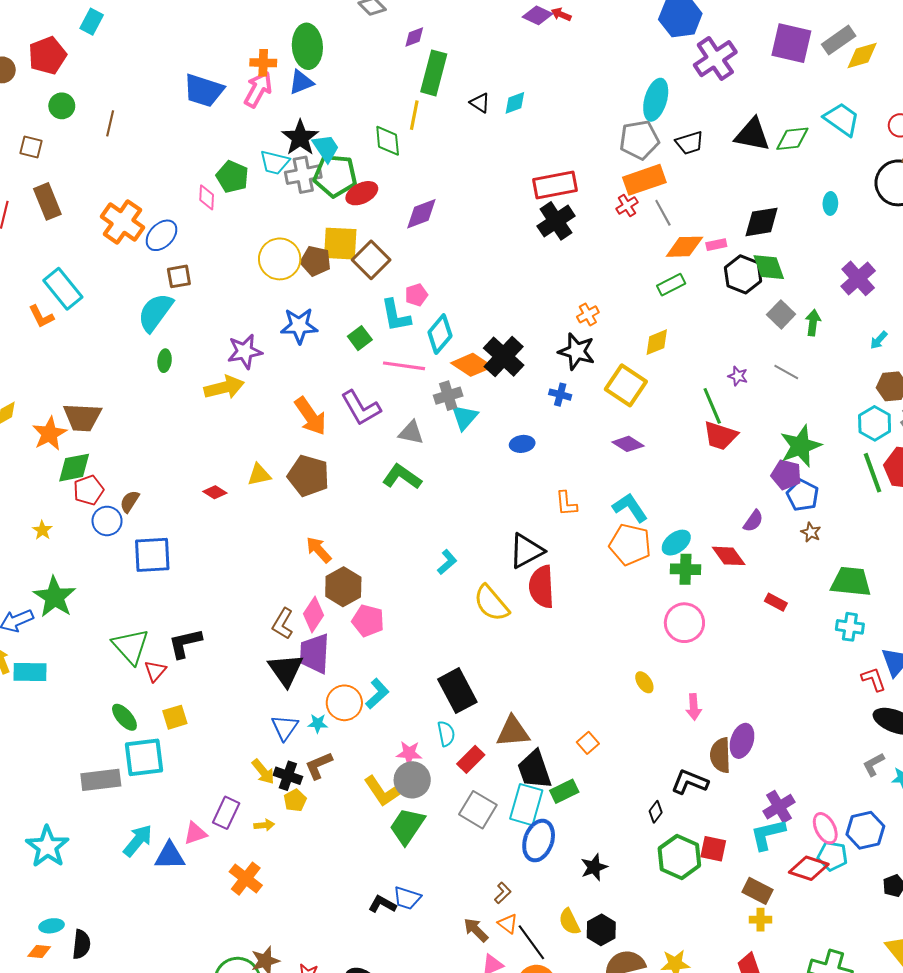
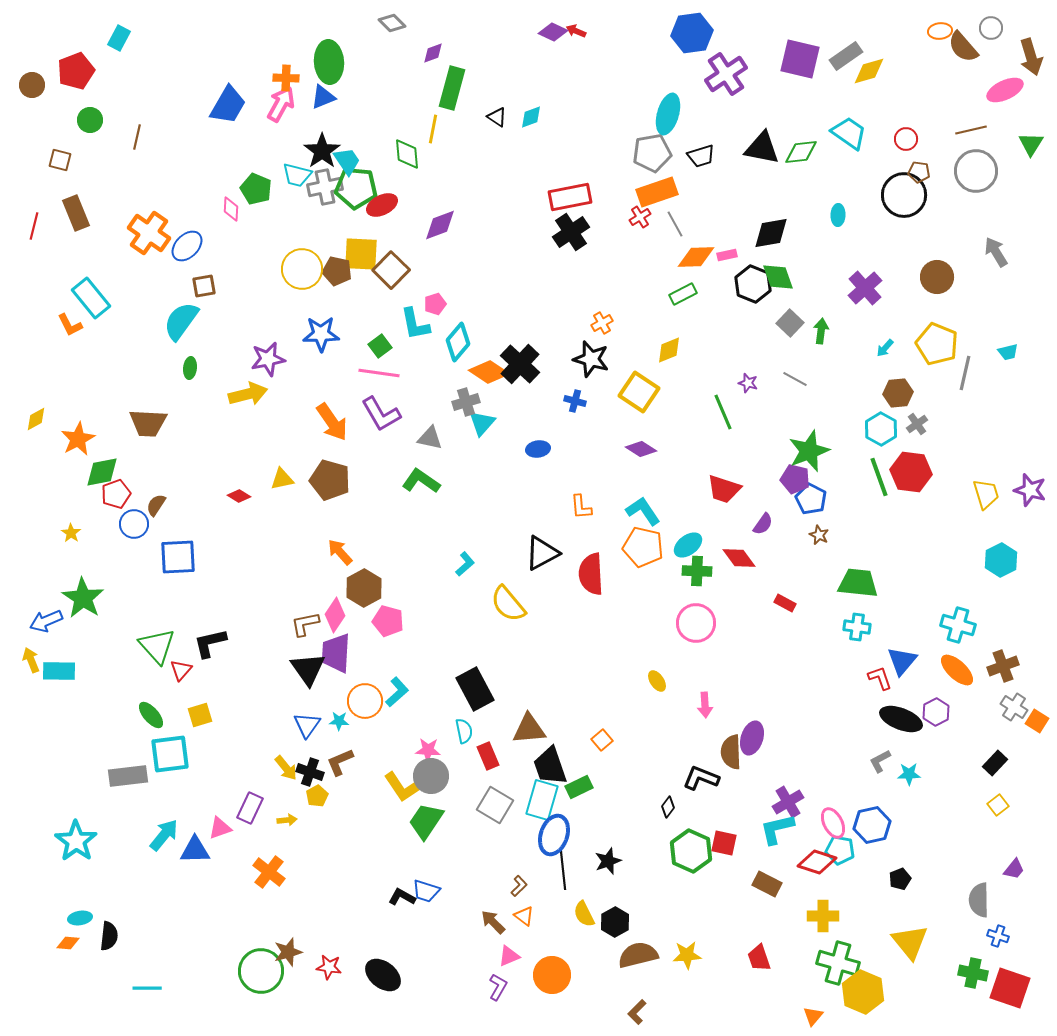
blue trapezoid: (204, 90) -> (228, 105), turned -78
pink line: (404, 366) -> (379, 373), moved
brown trapezoid: (82, 417) -> (148, 423), moved
red trapezoid: (720, 436) -> (724, 489), moved
red semicircle: (542, 587) -> (591, 574), moved
brown L-shape: (283, 624) -> (305, 624), turned 48
red rectangle: (471, 759) -> (488, 756), turned -68
yellow cross: (761, 920) -> (823, 916), moved, size x1.4
black line: (531, 942) -> (563, 870), moved, turned 30

